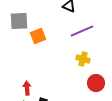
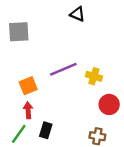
purple line: (82, 31) -> (63, 69), moved
orange square: (38, 36) -> (28, 86), moved

